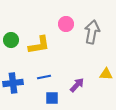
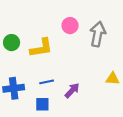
purple arrow: (77, 85) -> (72, 90), moved
blue square: (52, 98) -> (42, 104), moved

